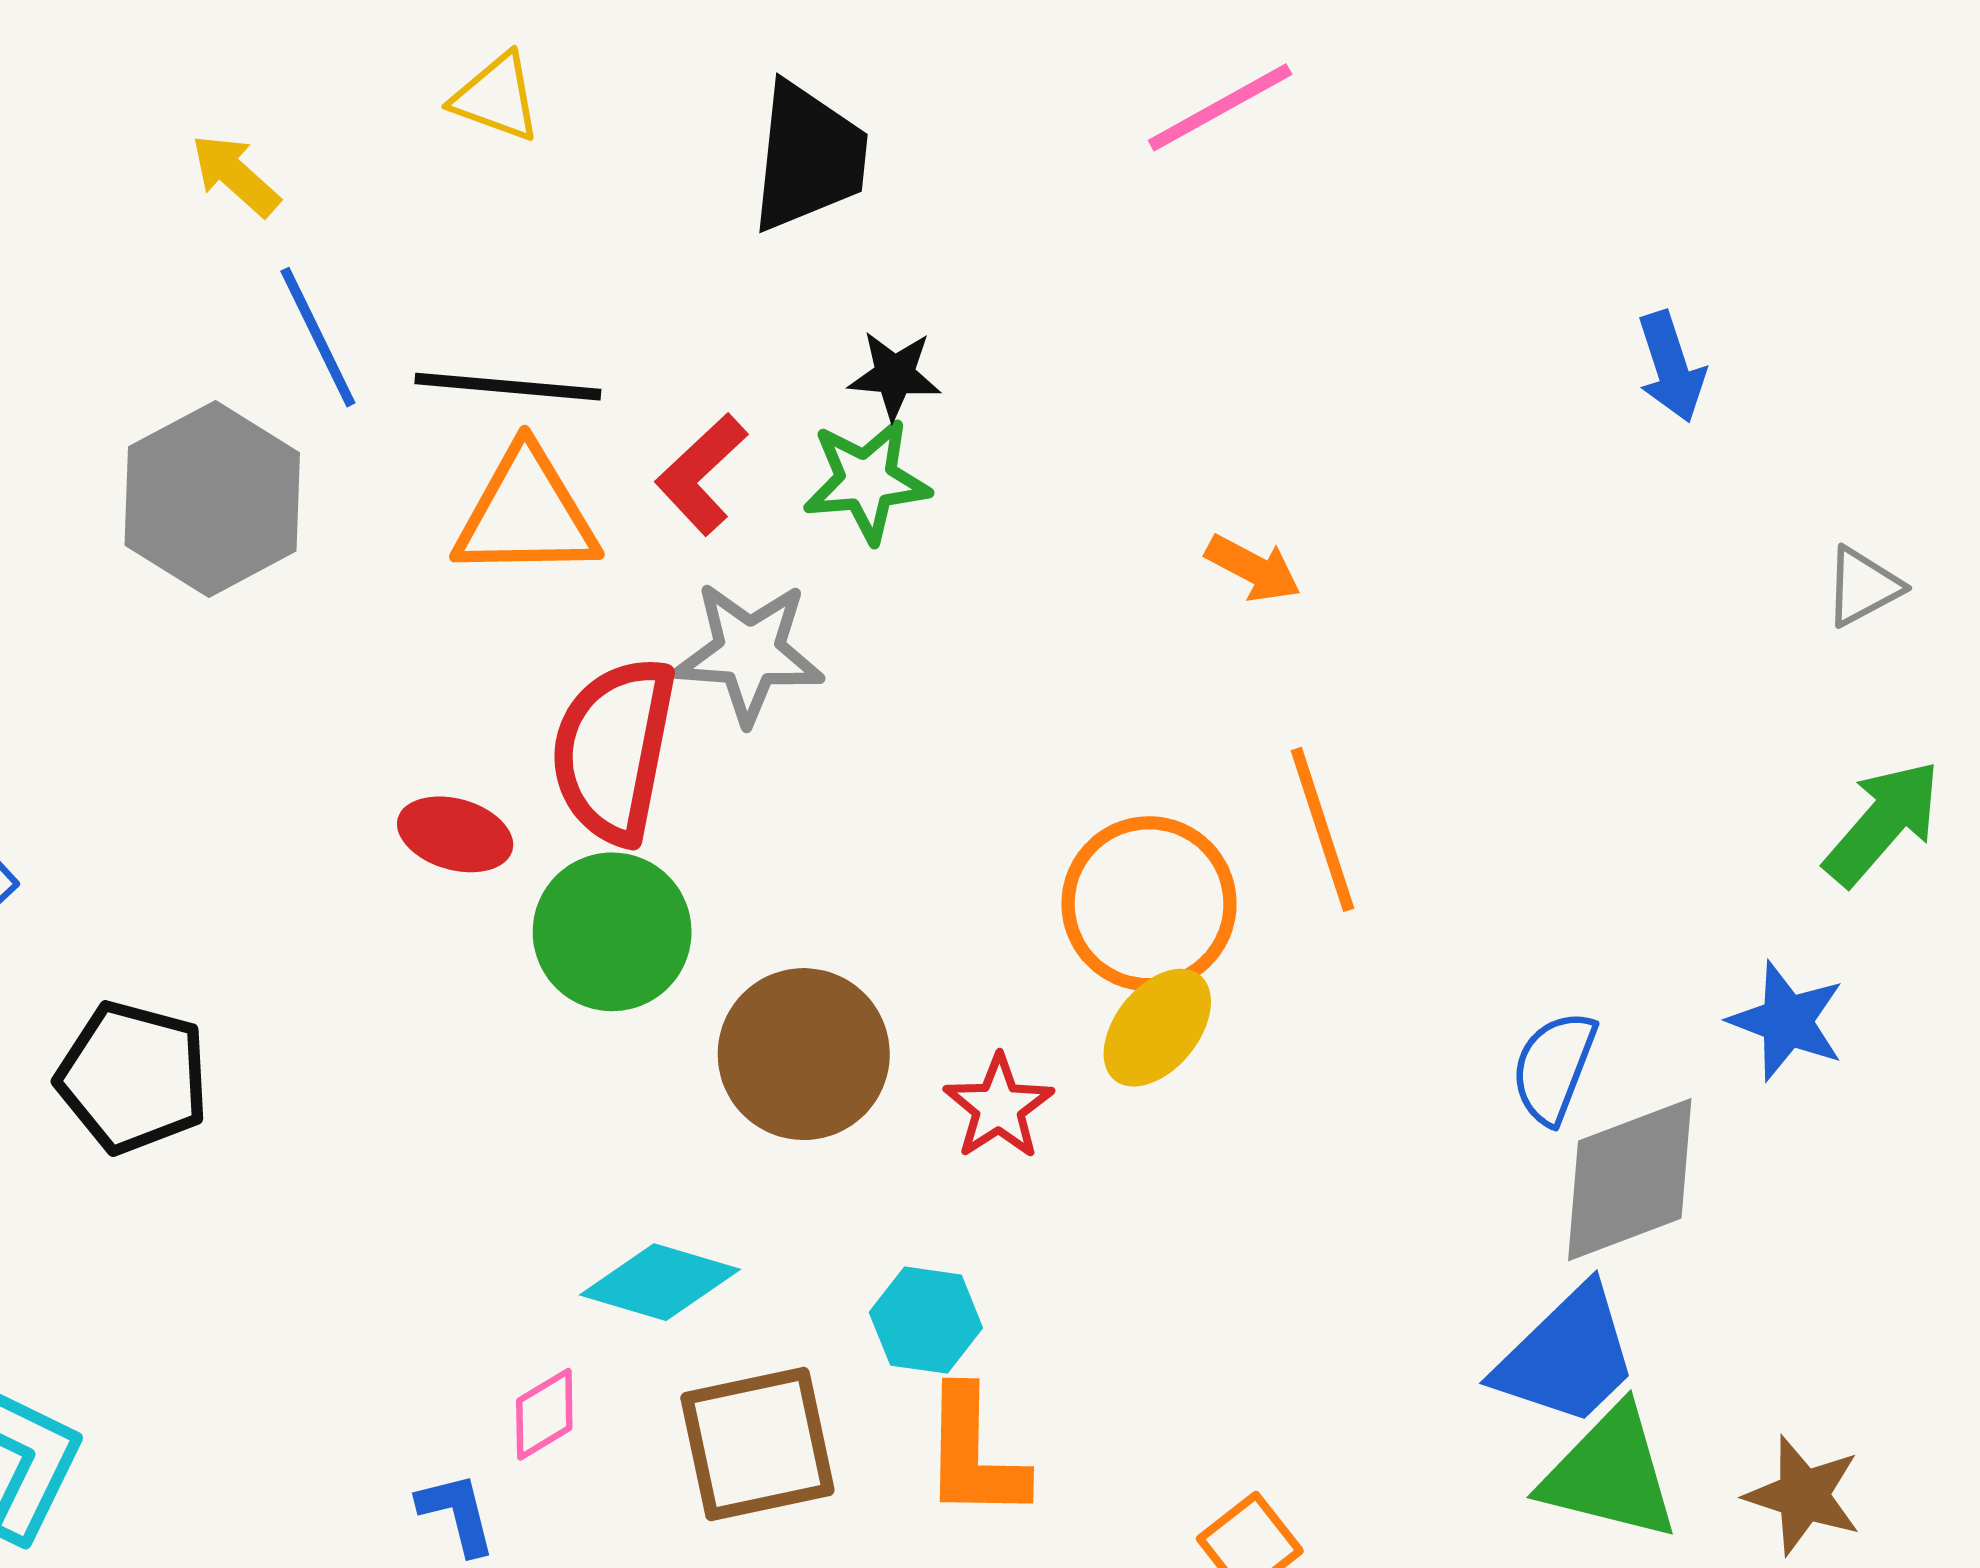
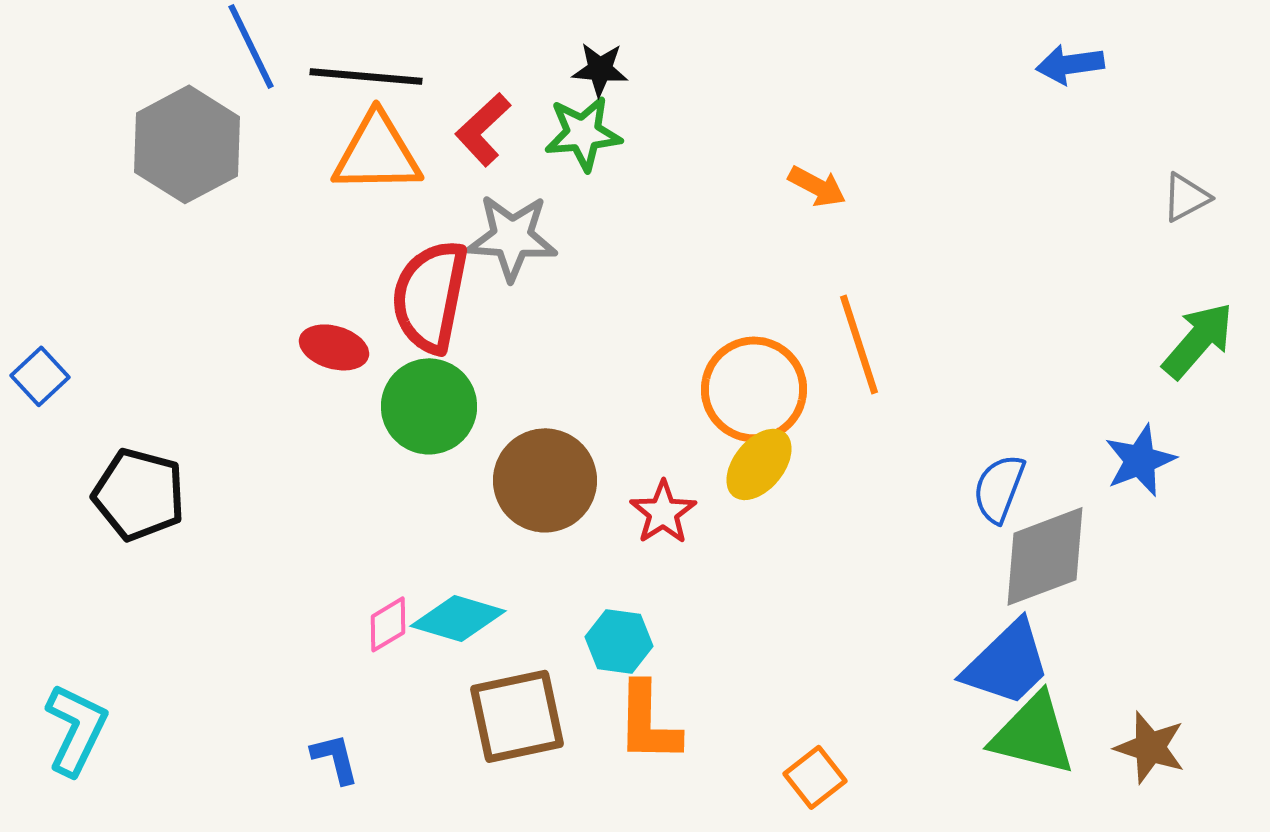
blue arrow: (1671, 367) -> (1070, 64), turned 100
blue star: (1787, 1021) -> (1140, 460), turned 30
pink diamond: (544, 1414) -> (388, 624), moved

